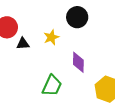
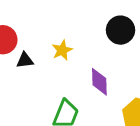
black circle: (77, 17) -> (121, 30), moved

